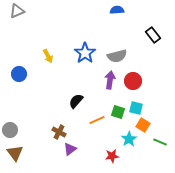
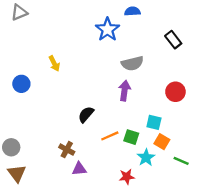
blue star: (85, 53) -> (107, 29), moved
red circle: (133, 81) -> (175, 92), moved
green square: (118, 112) -> (131, 137), moved
purple triangle: (70, 149) -> (79, 169), turned 32

